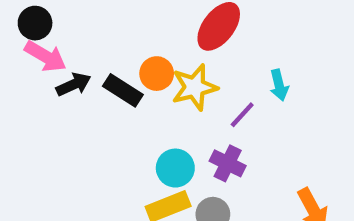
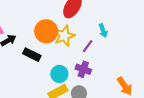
orange circle: (157, 74) -> (46, 31), size x1.5
black rectangle: (123, 90) -> (32, 55), moved

